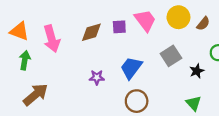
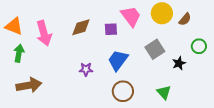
purple square: (119, 27) -> (111, 29), moved
brown arrow: (35, 95) -> (29, 85), turned 30
green triangle: (194, 103) -> (164, 92), moved

